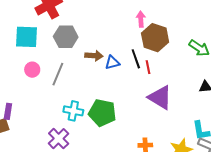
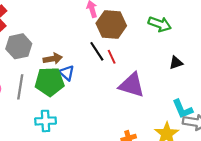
blue triangle: (112, 63) -> (67, 73), moved, turned -49
green pentagon: (102, 113) -> (50, 82), moved

